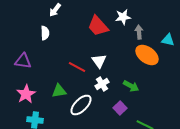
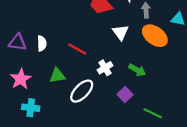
white semicircle: (45, 33) -> (42, 43), moved
white triangle: (99, 61) -> (120, 32), moved

